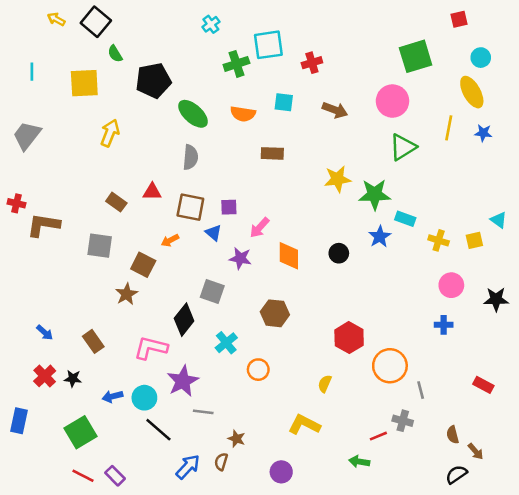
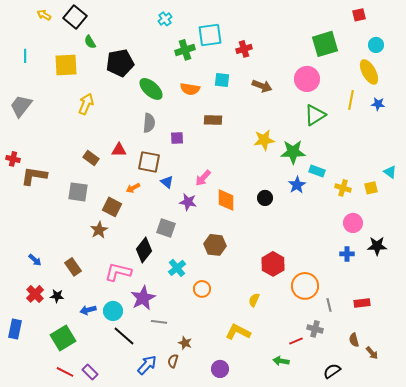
purple square: (229, 207) -> (177, 138), moved
black star: (496, 299) -> (377, 246), moved
red rectangle: (483, 385) -> (362, 303), moved, turned -35
black semicircle: (456, 474) -> (332, 371), moved

